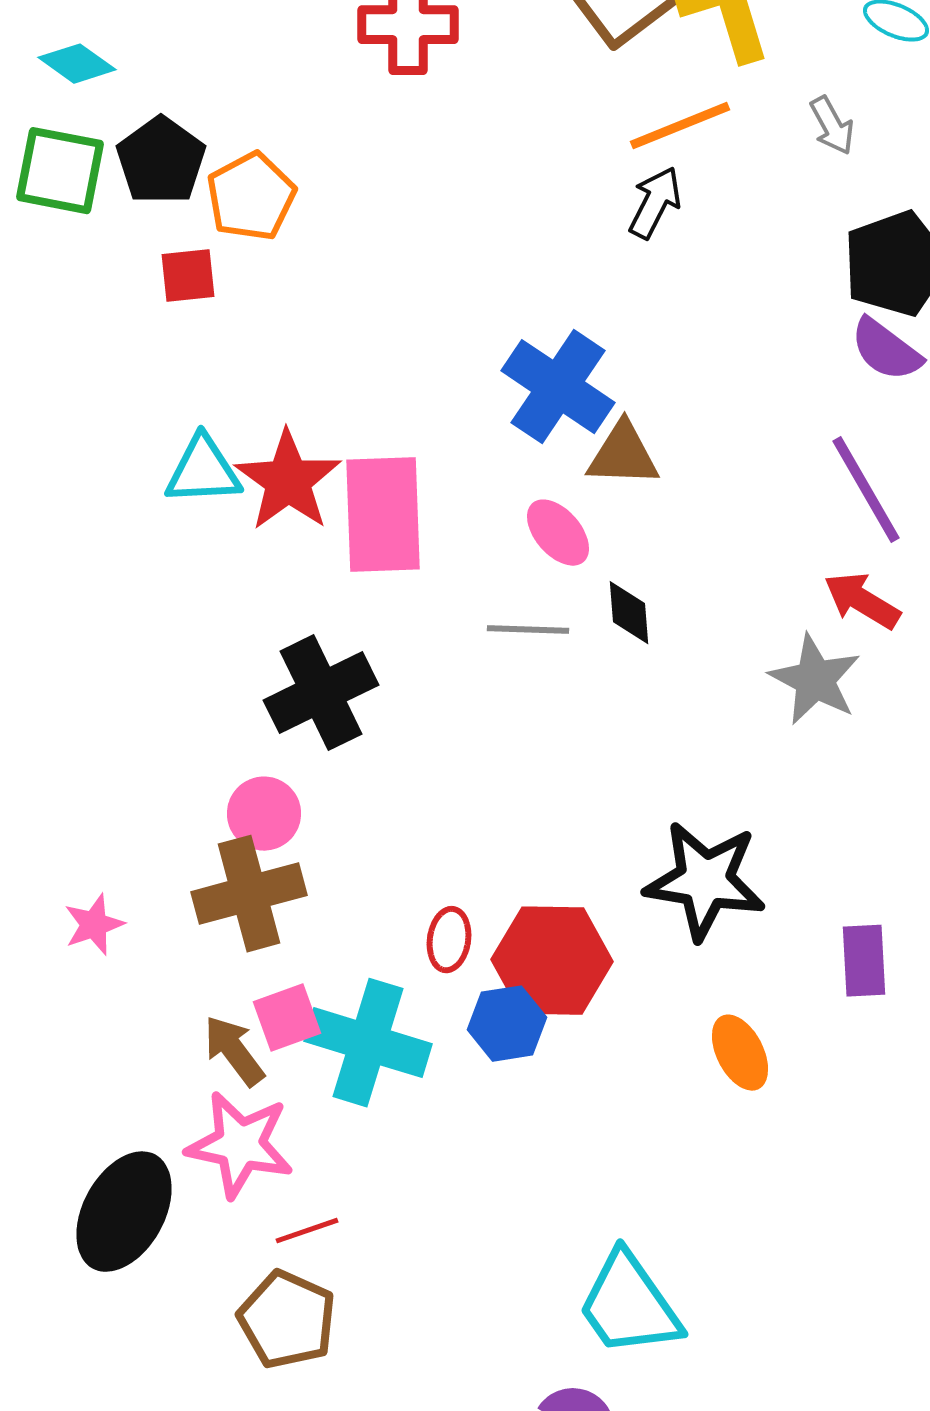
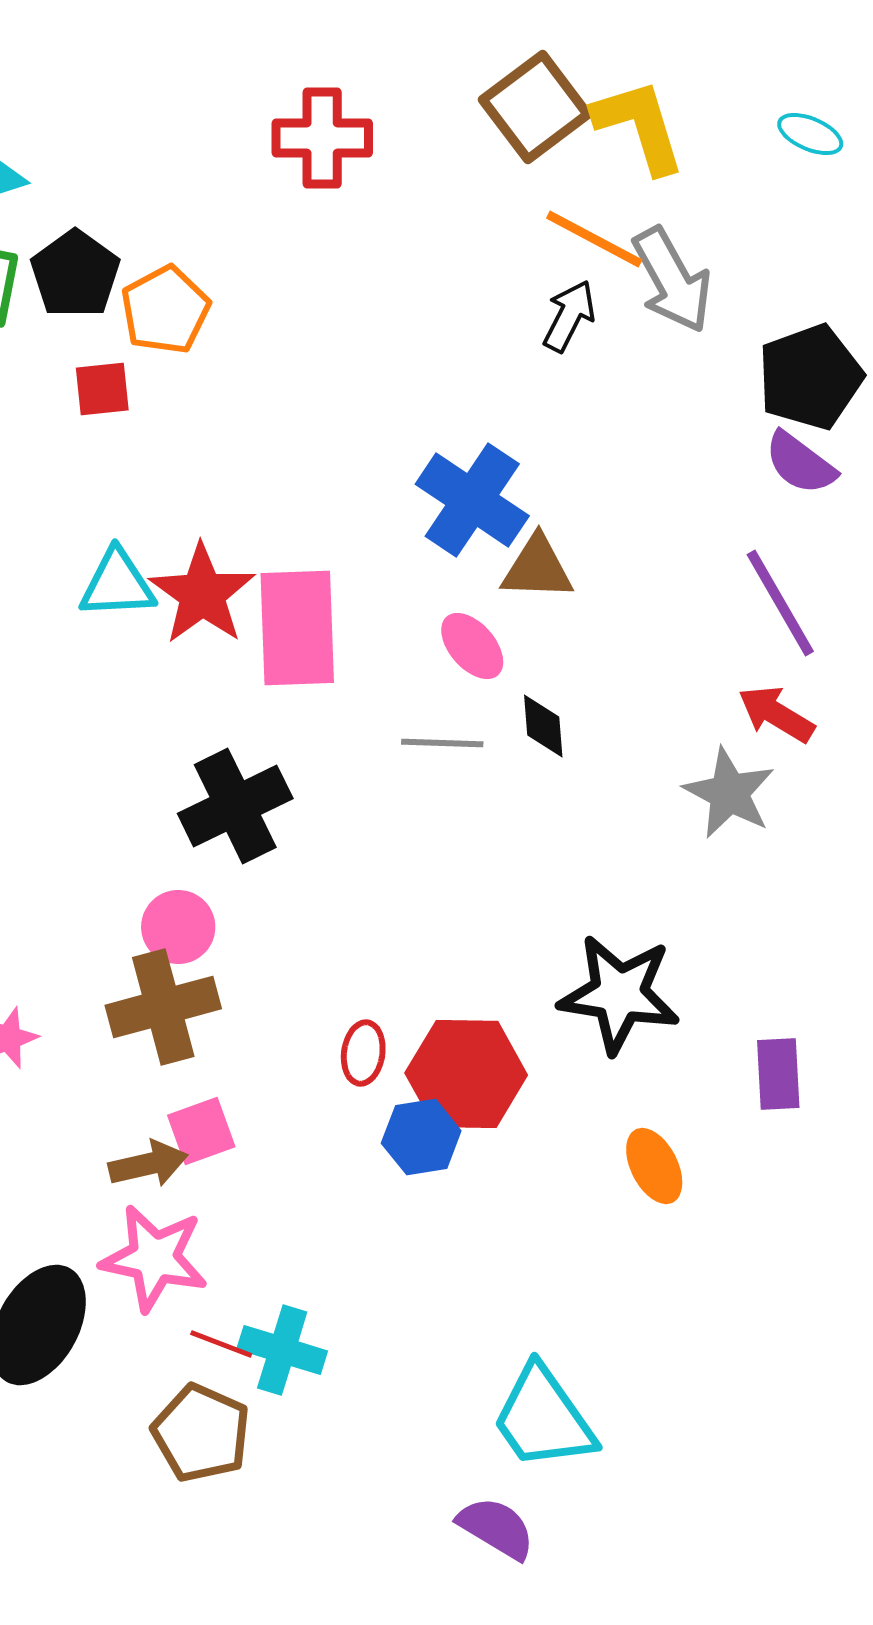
orange line: (680, 126) -> (594, 239), turned 50
gray arrow: (832, 126) -> (672, 280), moved, size x1.8
cyan cross: (368, 1043) -> (282, 1350), moved, size x0.7
brown arrow: (234, 1051) -> (148, 1164), turned 114
red line: (307, 1231) -> (221, 1344), turned 40

